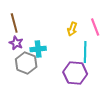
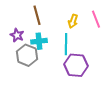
brown line: (14, 23) -> (37, 15), moved
cyan line: (85, 52) -> (66, 44), moved

